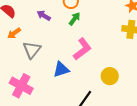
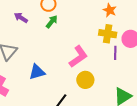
pink L-shape: (82, 49) -> (78, 57), moved

